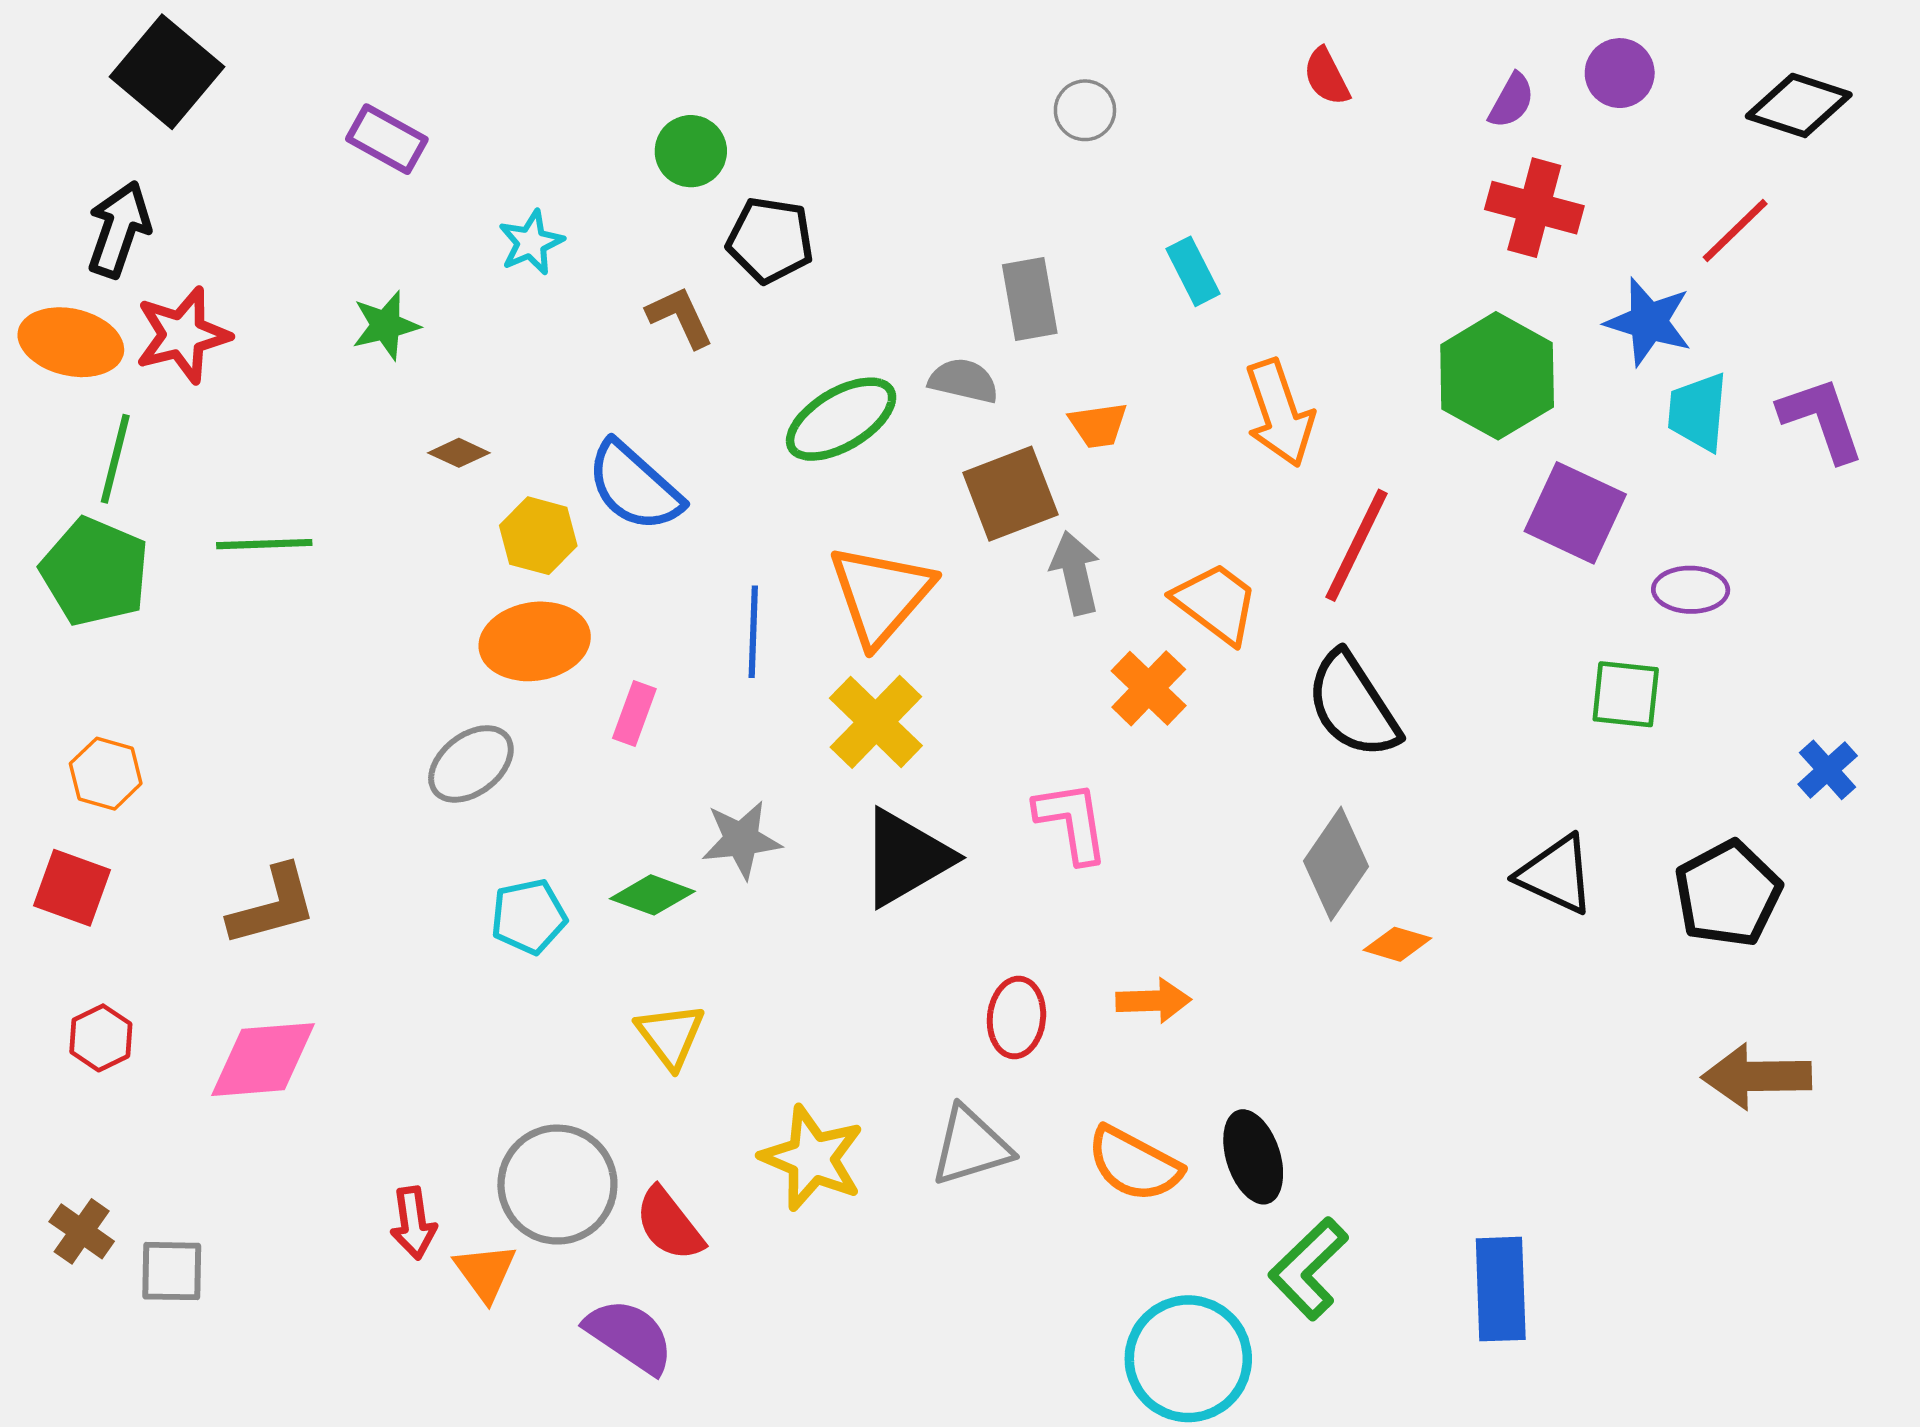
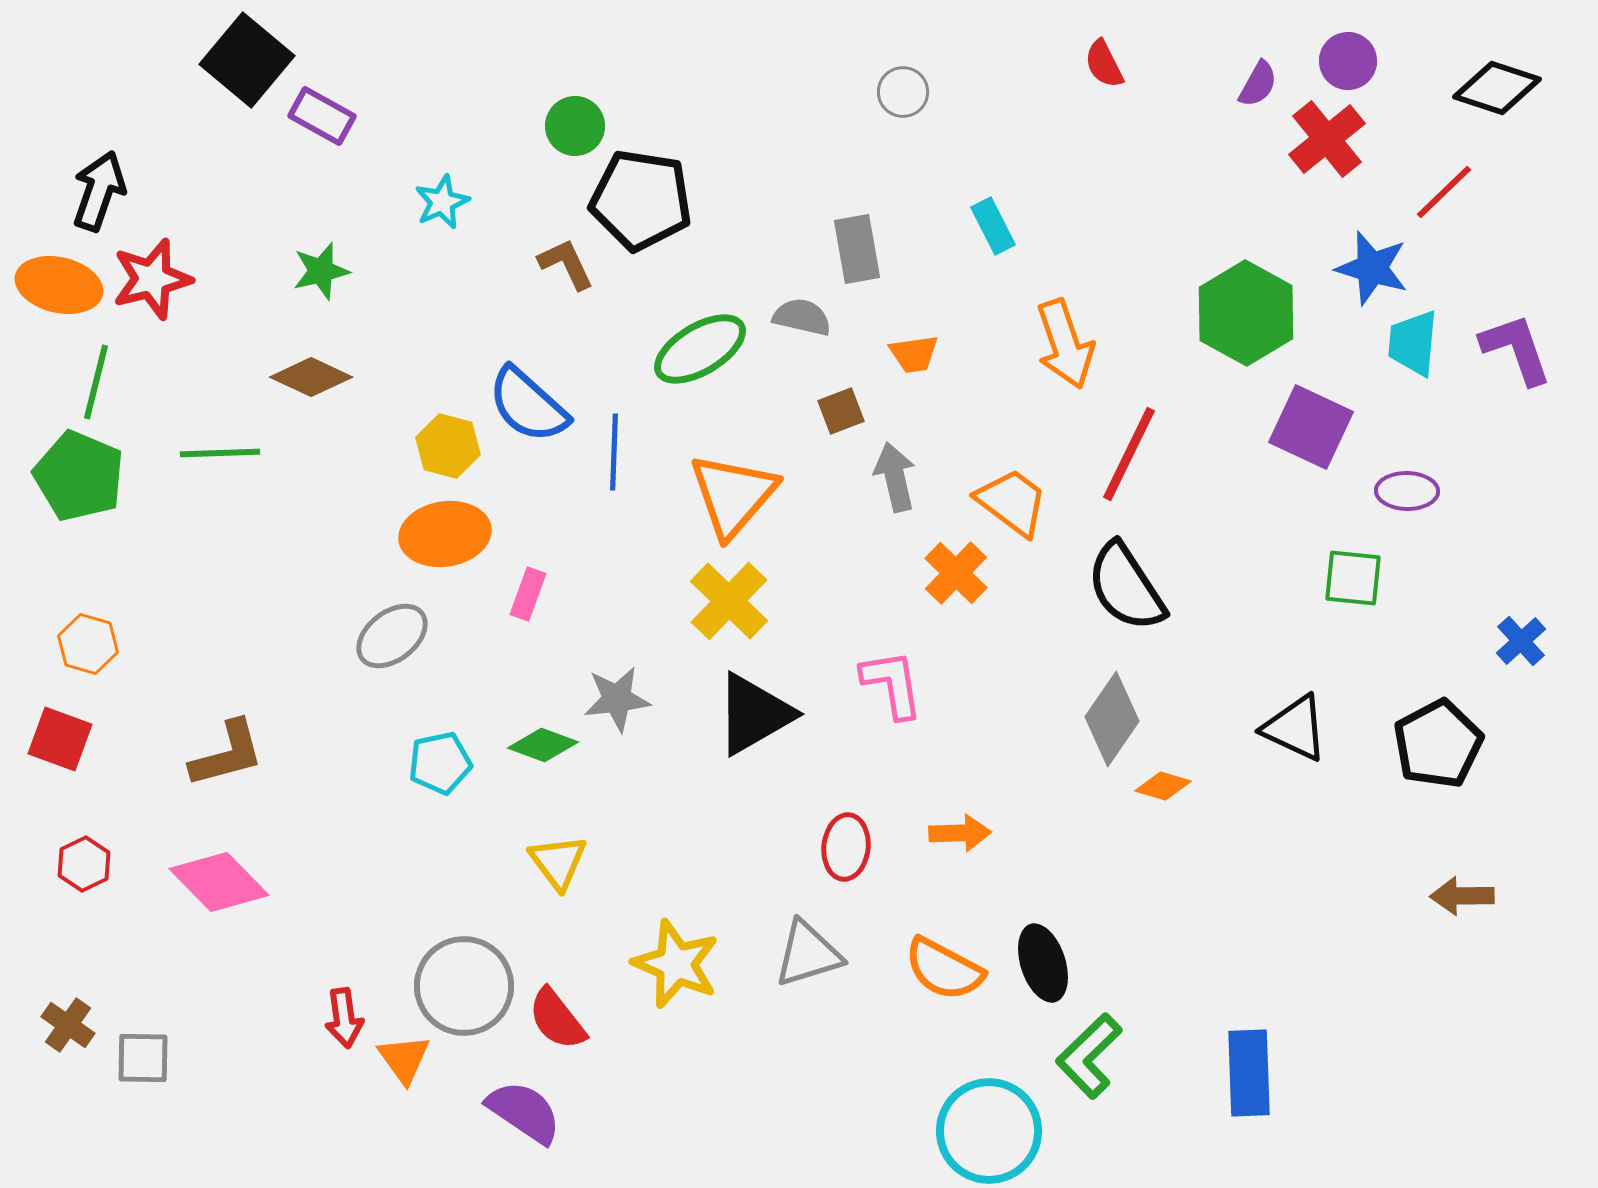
black square: (167, 72) -> (247, 60), moved
red cross: (1534, 208) -> (1327, 139), moved, turned 36
black pentagon: (770, 240) -> (641, 200), size x1.4
brown diamond: (459, 453) -> (311, 377), moved, size x1.6
brown square: (1010, 494) -> (841, 411), size x0.6
blue line: (753, 632) -> (614, 452), moved
pink diamond: (263, 1060) -> (219, 882), turned 50
brown arrow: (1757, 1076) -> (1462, 896), size x0.7

